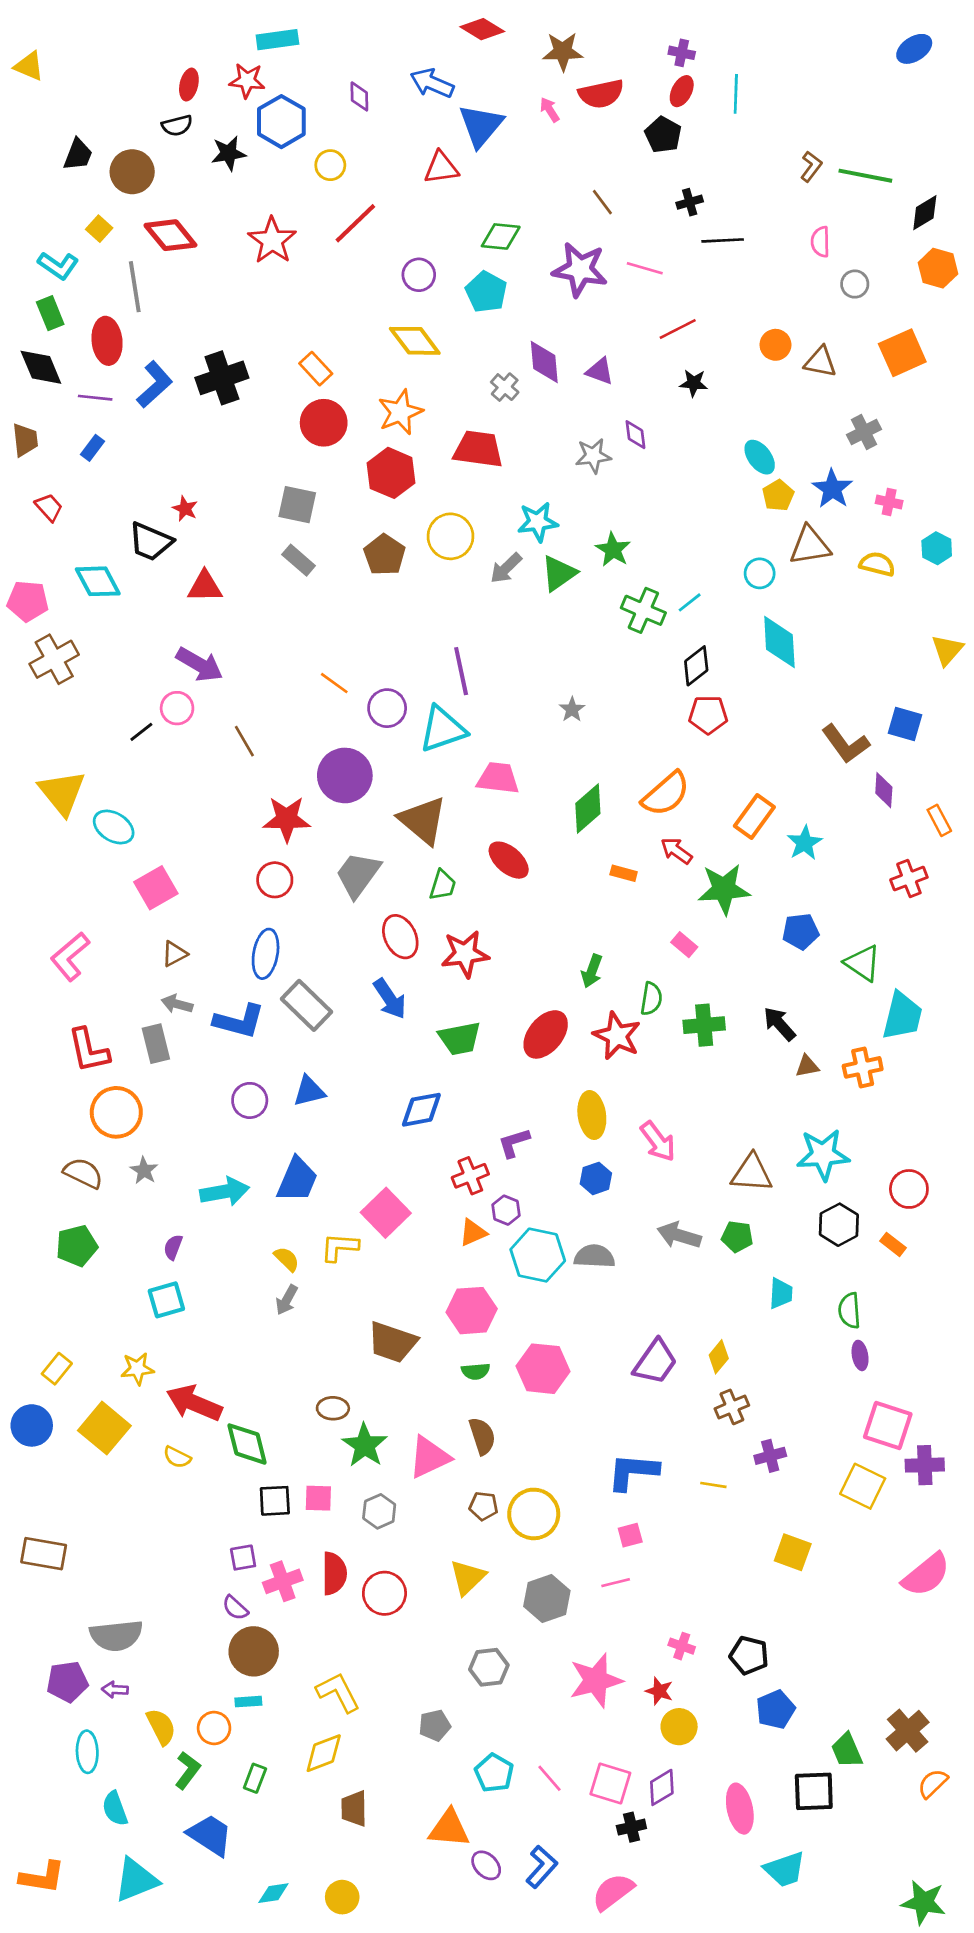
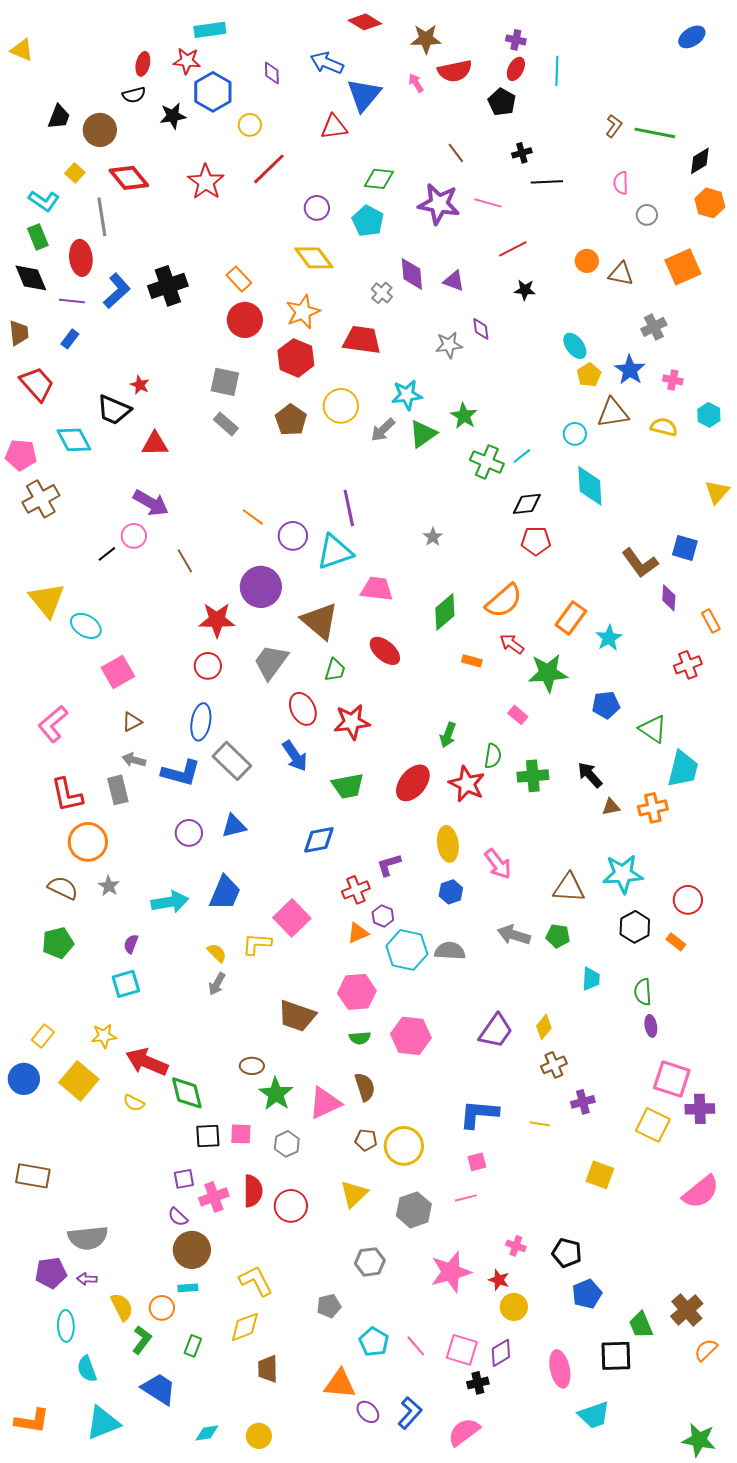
red trapezoid: (49, 507) -> (37, 384), size x1.6
black diamond: (696, 666) -> (527, 504), turned 32

